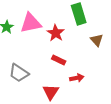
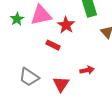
red rectangle: (59, 60) -> (53, 45), moved
gray trapezoid: (19, 73) -> (29, 77), moved

